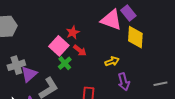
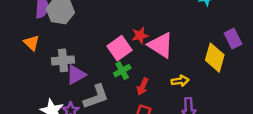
purple rectangle: (128, 13) -> (233, 39), moved
pink triangle: (111, 20) -> (161, 45), moved
red arrow: (80, 51) -> (143, 87), moved, turned 64

